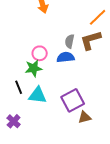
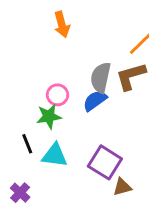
gray semicircle: (70, 41) -> (101, 78), size x1.5
blue semicircle: (66, 57) -> (95, 101), turned -30
purple square: (73, 100) -> (105, 162), turned -30

